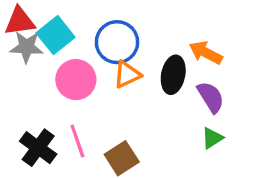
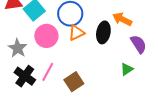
gray star: (27, 47) -> (18, 48), moved, turned 30
purple semicircle: (211, 97) -> (139, 44), moved
pink line: (77, 141) -> (48, 72), turned 48

